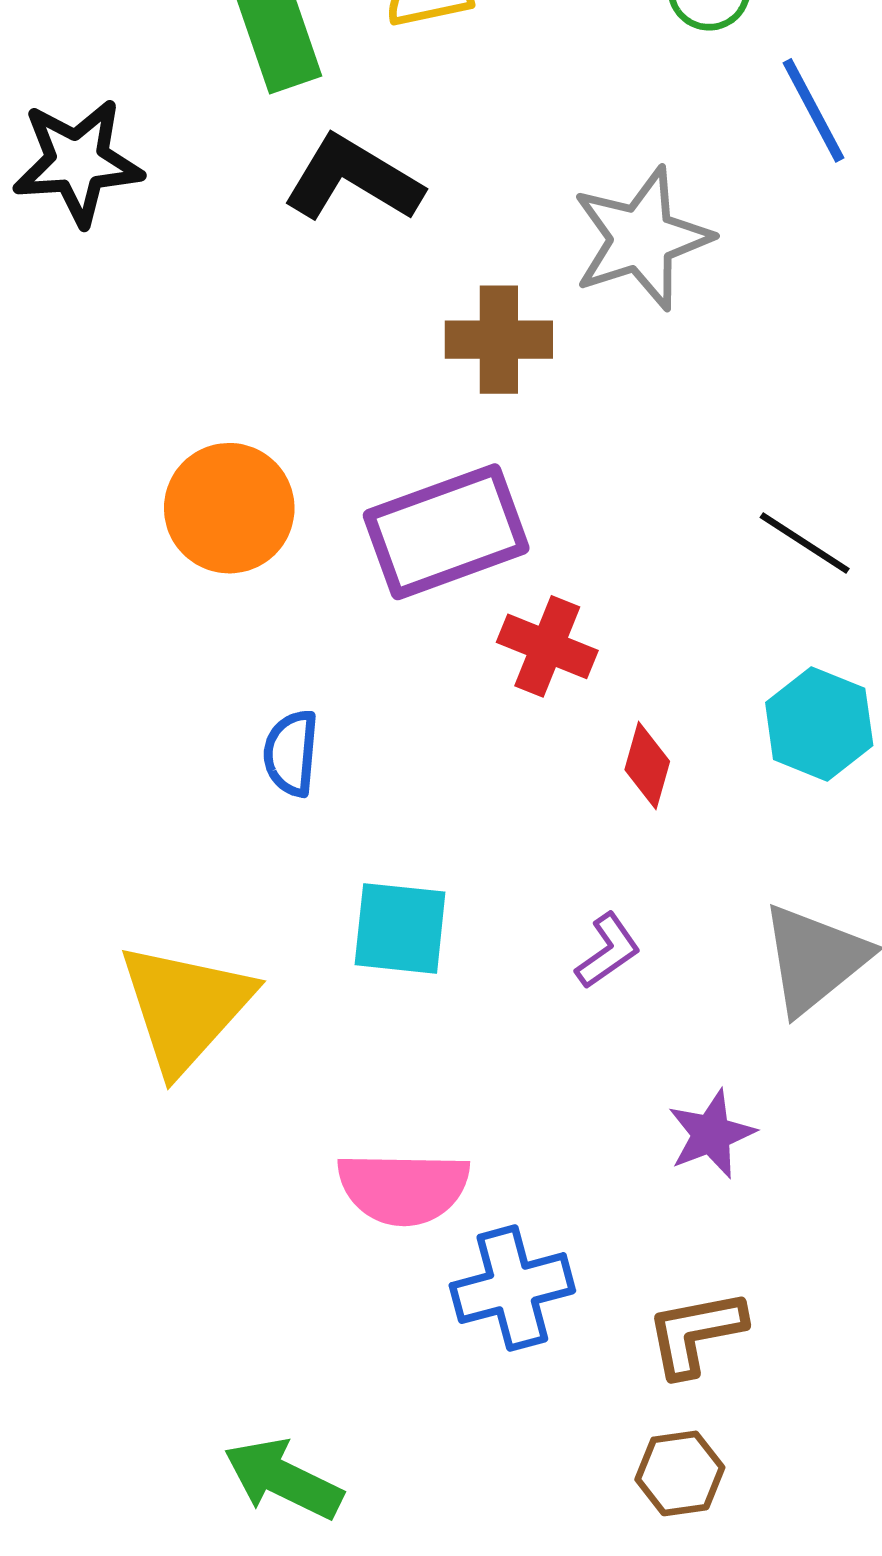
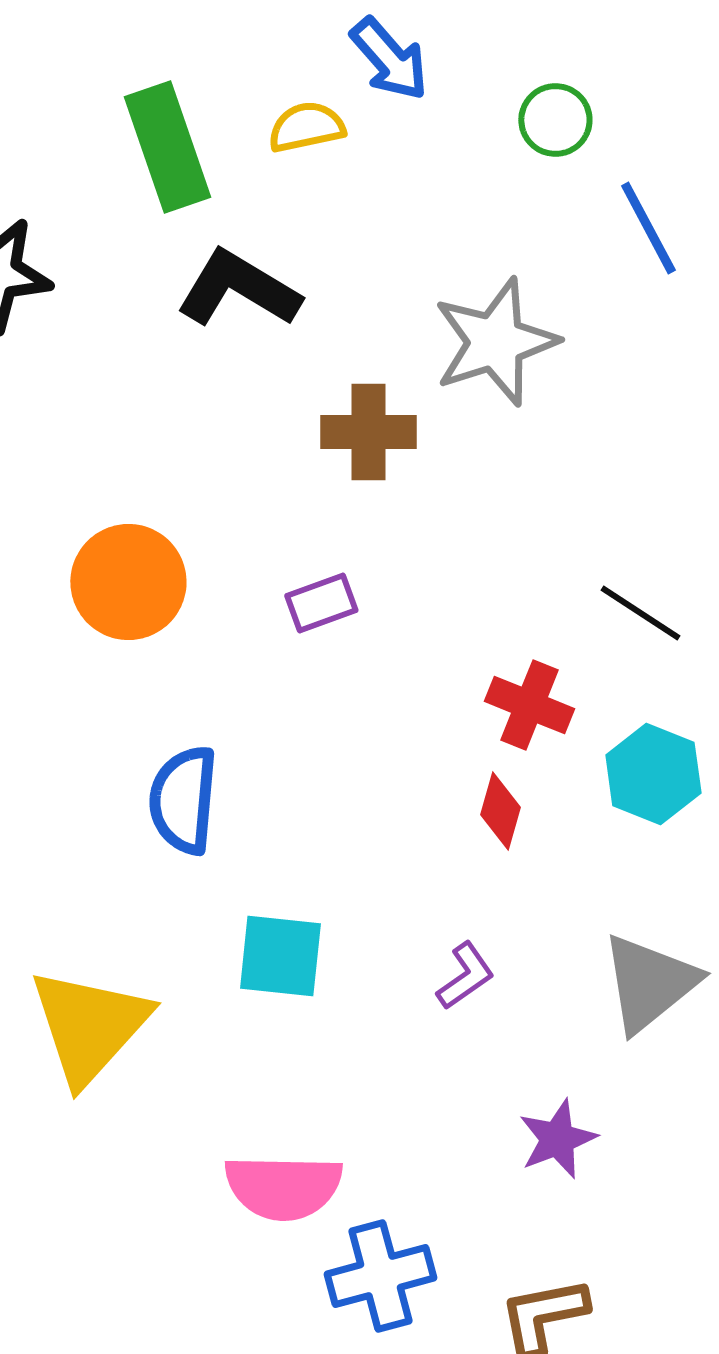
purple rectangle: (446, 532) -> (321, 603), size x0.5
red cross: (547, 646) -> (529, 705), moved
blue semicircle: (291, 753) -> (183, 800), size x1.4

